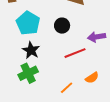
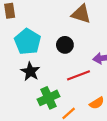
green cross: (28, 73) -> (49, 98), moved

